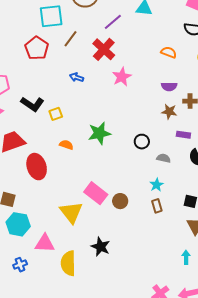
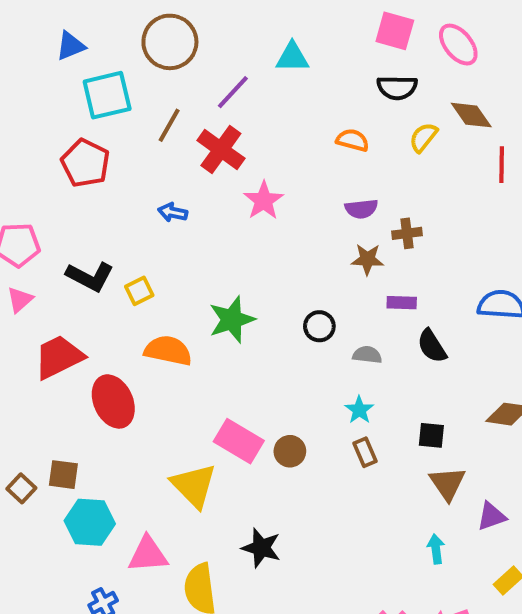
brown line: (70, 39) -> (169, 125), moved
orange semicircle: (66, 145) -> (168, 351), size x1.6

